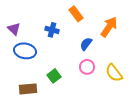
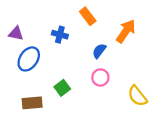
purple triangle: (14, 29) -> (16, 34), turned -32
blue ellipse: (25, 51) -> (29, 59), turned -65
yellow semicircle: (114, 73) -> (137, 96), moved

